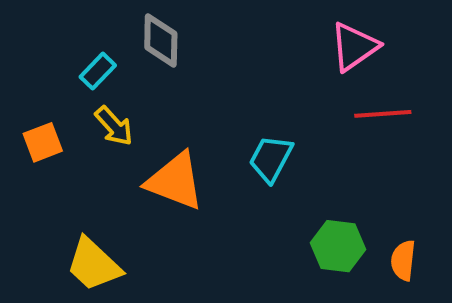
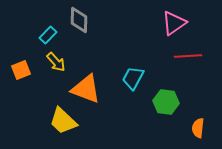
green hexagon: (338, 246) -> (166, 102), moved
yellow trapezoid: (94, 265) -> (63, 121), moved

